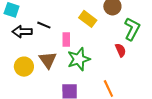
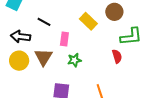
green L-shape: (132, 29) -> (131, 37), turned 50
black arrow: (22, 32) -> (20, 37), moved
green star: (79, 59) -> (74, 60), size x0.6

